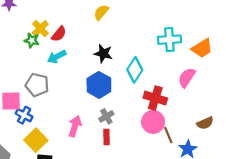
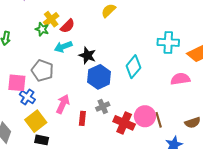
black star: (103, 54) -> (87, 55), moved
pink semicircle: (187, 78) -> (180, 79), turned 42
red cross: (155, 98) -> (124, 123), moved
pink arrow: (75, 126) -> (63, 104), moved
brown line: (168, 135) -> (159, 120), moved
red rectangle: (106, 137) -> (82, 118), moved

